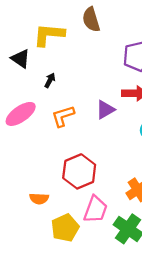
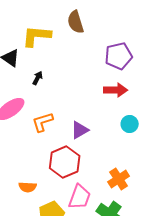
purple triangle: (105, 110) -> (80, 130), moved
orange L-shape: (63, 116) -> (43, 122), moved

